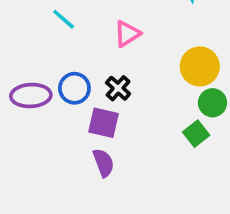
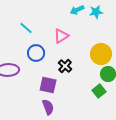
blue circle: (74, 88) -> (36, 53), moved
black cross: (118, 88) -> (65, 66), moved

